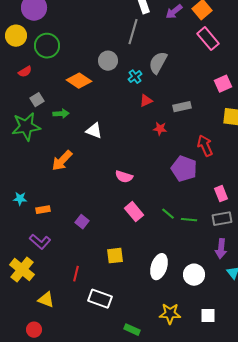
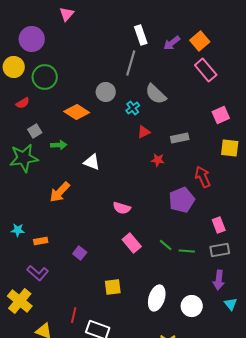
gray semicircle: (158, 63) -> (156, 94), turned -75
purple pentagon: (184, 169) -> (182, 200), turned 30
red line: (76, 274) -> (74, 315), moved

